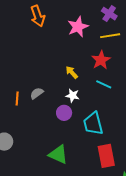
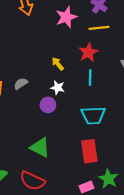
cyan line: (104, 84) -> (90, 78), turned 63
cyan trapezoid: (93, 124) -> (93, 115), moved, turned -80

